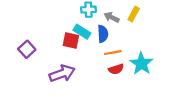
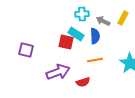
purple square: (27, 49) -> (26, 50), turned -35
orange line: (113, 53) -> (95, 60), moved
red semicircle: (116, 69) -> (83, 82), moved

